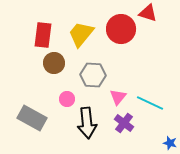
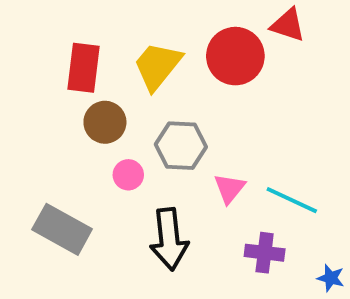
pink circle: (67, 99) -> (128, 175), moved
purple cross: (124, 123) -> (265, 253), moved, turned -30

